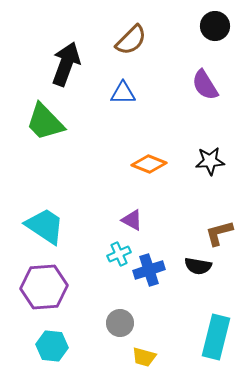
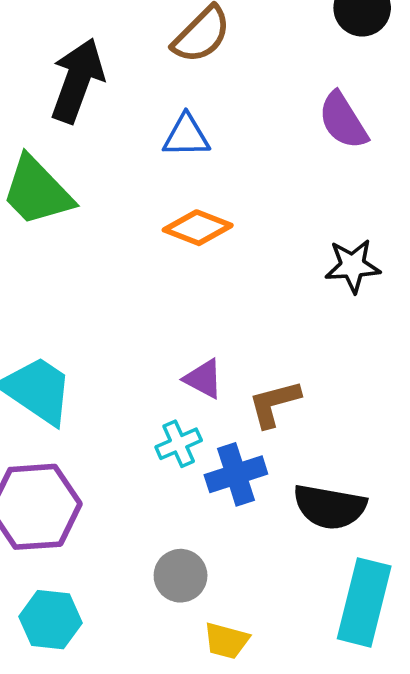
orange diamond: (149, 164) -> (198, 228), moved
brown L-shape: (219, 233) -> (274, 404), moved
black semicircle: (198, 266) -> (330, 507), moved, size x1.4

